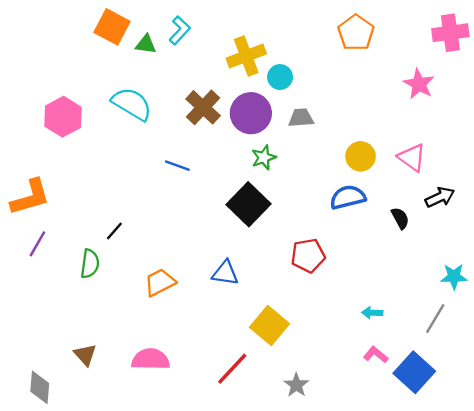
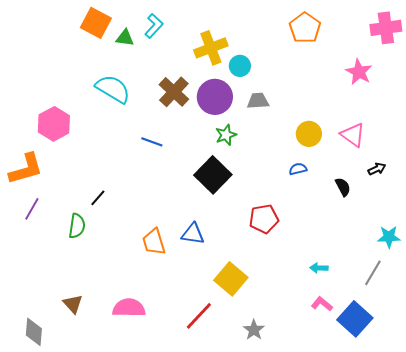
pink hexagon: (63, 117) -> (54, 124), moved
blue semicircle: (348, 197) -> (298, 169), size x0.6
black arrow: (440, 197) -> (377, 169), size x0.7
orange trapezoid: (160, 282) -> (154, 242), moved, turned -80

